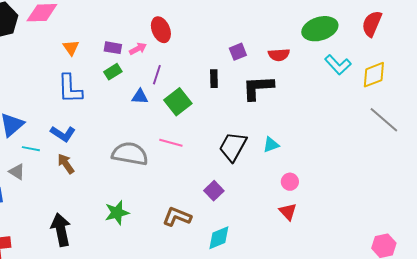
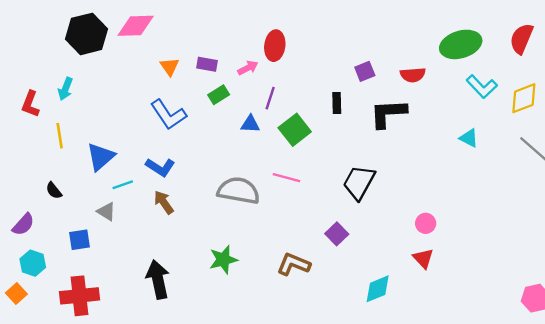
red ellipse: (161, 30) -> (275, 46), turned 30
purple rectangle: (113, 48) -> (207, 64), moved
blue L-shape: (70, 89) -> (168, 115), turned -32
cyan triangle: (271, 145) -> (469, 138), moved, turned 48
cyan line: (31, 149) -> (123, 185), turned -30
cyan diamond: (219, 238) -> (378, 289), moved

